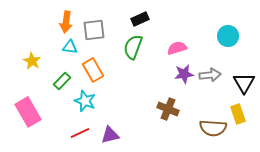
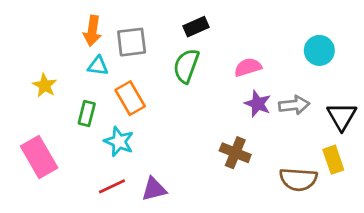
purple star: (184, 74) -> (258, 104), turned 30
green rectangle: (62, 81) -> (87, 113), turned -30

